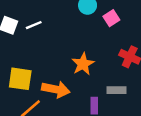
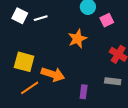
orange star: (83, 64) -> (77, 39), moved
gray rectangle: (117, 90) -> (113, 81), moved

